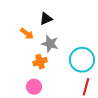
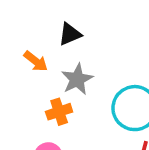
gray star: (50, 44) -> (77, 79), turned 30

